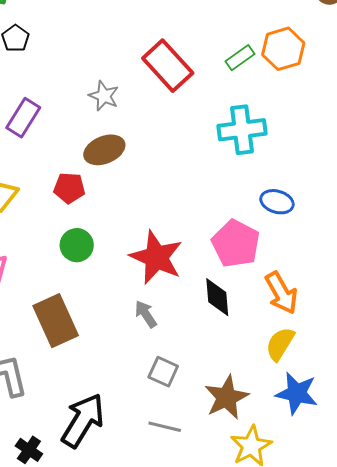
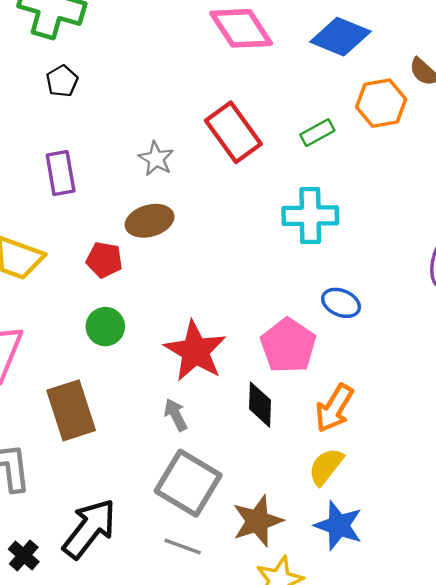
orange hexagon: (283, 49) -> (381, 103), moved
purple rectangle: (23, 118) -> (61, 173), turned -48
orange arrow: (281, 293) -> (334, 408), turned 54
gray square: (163, 372) -> (188, 483), size x1.8

